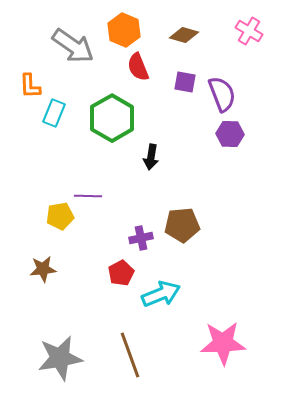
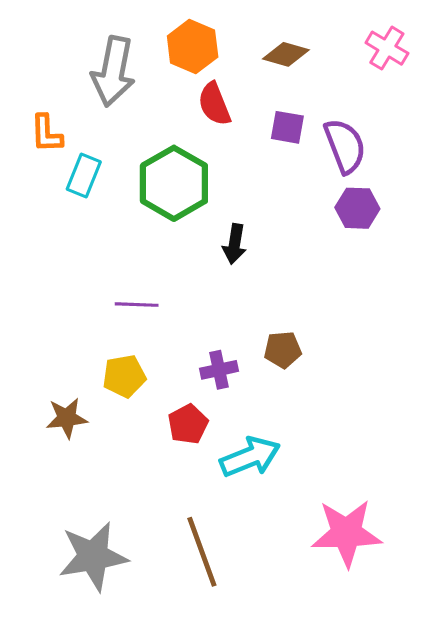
gray arrow: (73, 46) -> (113, 71), turned 66
yellow pentagon: (60, 216) -> (124, 376), moved
brown pentagon: (182, 225) -> (283, 350), size x0.7

